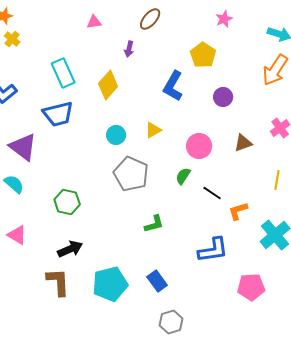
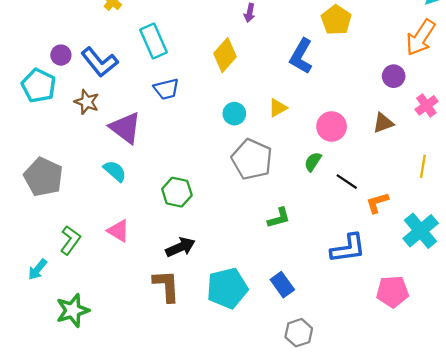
cyan rectangle: (63, 73) -> (153, 41), moved
purple circle: (223, 97) -> (394, 76), moved
blue trapezoid: (58, 114) -> (166, 89), size x0.7

